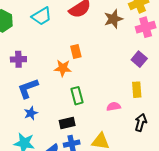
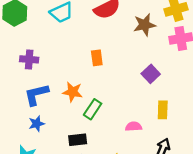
purple square: (139, 59) -> (151, 74), moved
orange star: (63, 68) -> (73, 92), moved
green rectangle: (77, 96) -> (93, 109), turned 42

